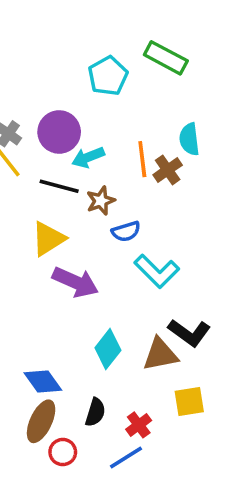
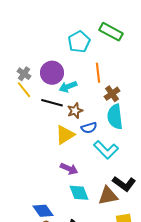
cyan semicircle: (189, 139) -> (115, 117), moved, size x1.4
orange line: (142, 159) -> (98, 73), moved
yellow triangle: (48, 239) -> (65, 135), moved
purple arrow: (75, 282) -> (69, 169), moved, size x0.7
cyan diamond: (108, 349) -> (79, 193), turned -60

